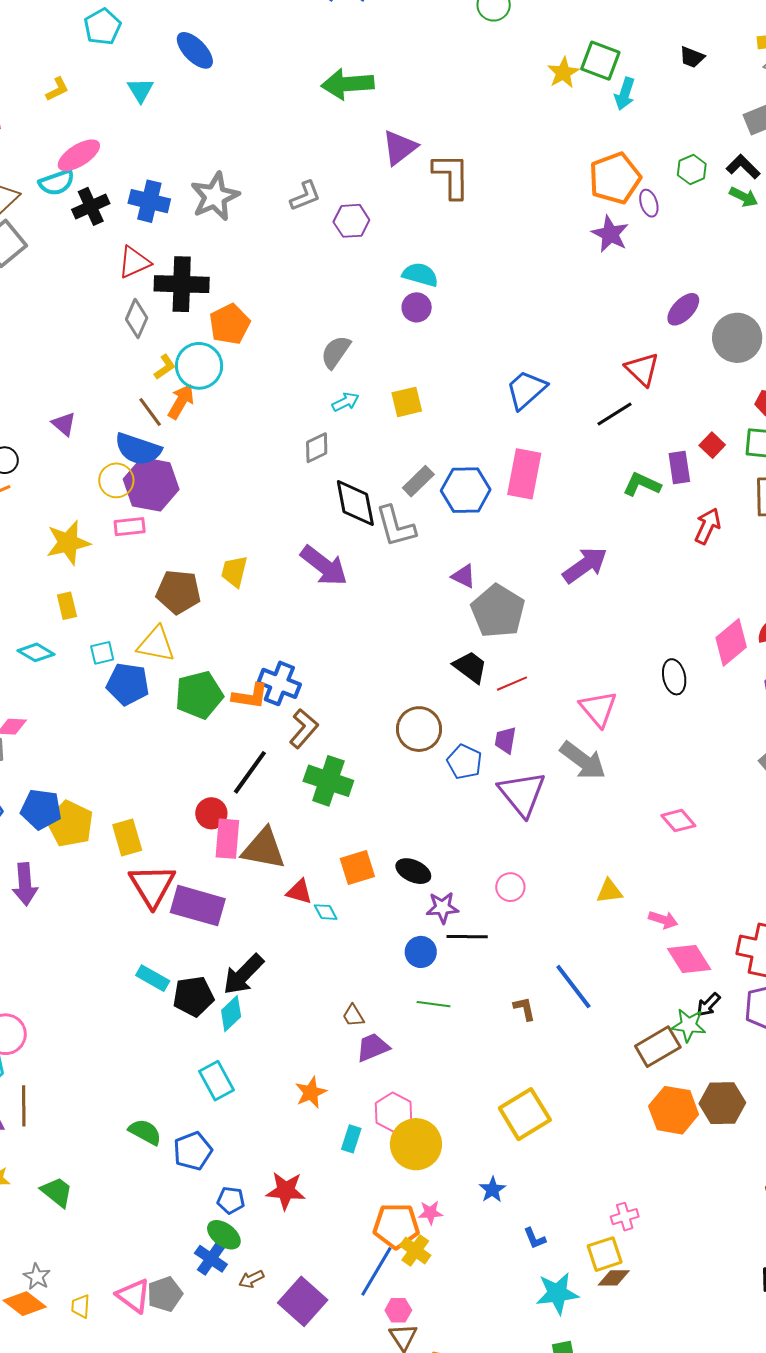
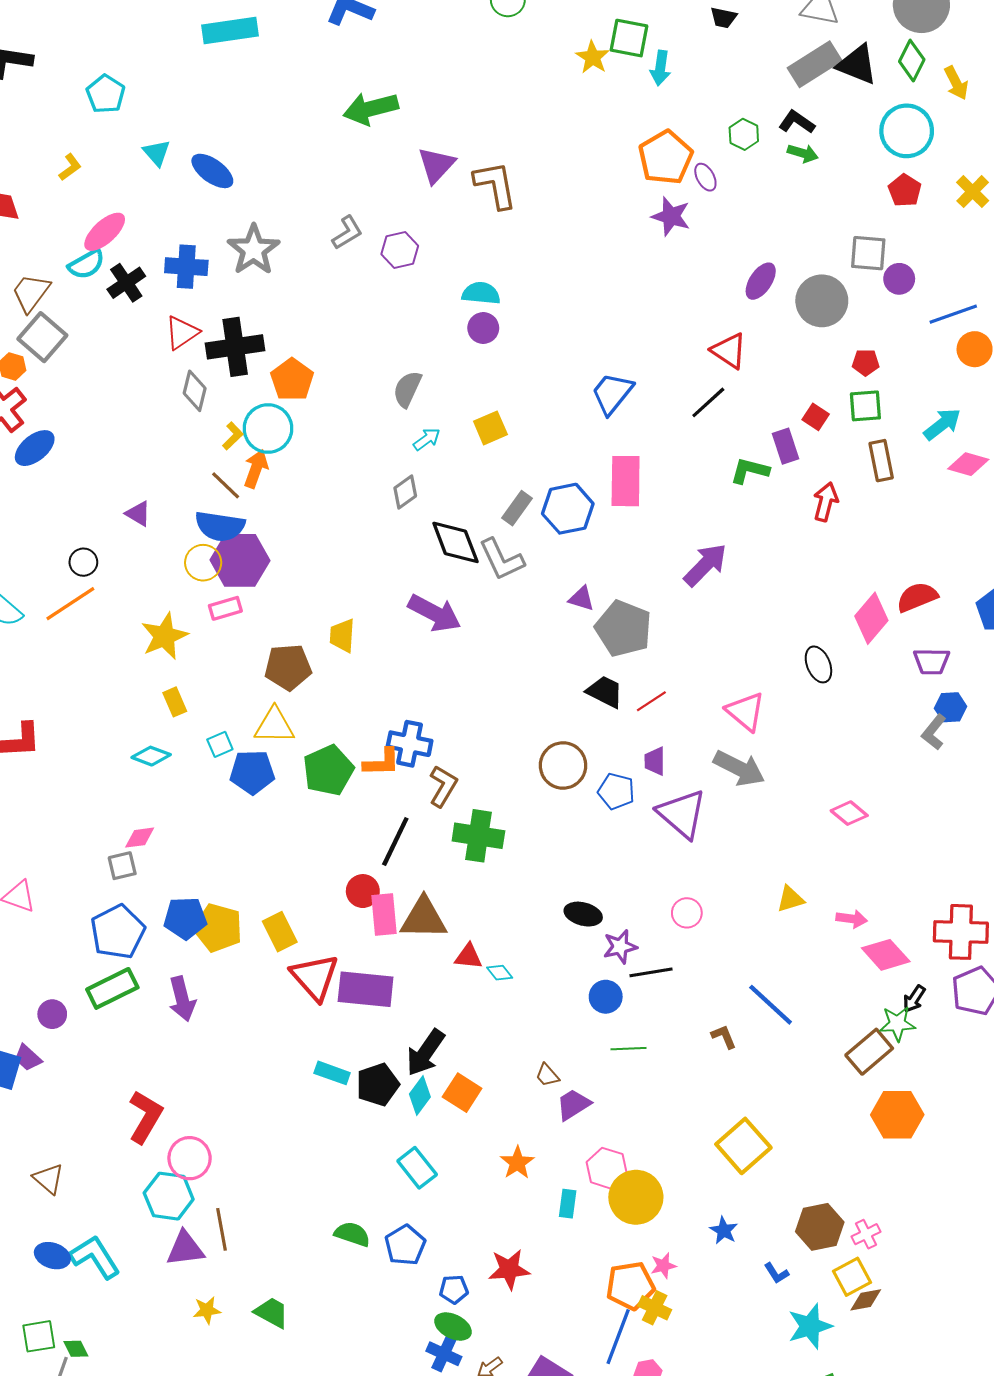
blue ellipse: (195, 50) -> (212, 171), moved
orange square: (357, 867) -> (462, 1093), moved, turned -30
brown hexagon: (722, 1103) -> (820, 1227), moved

